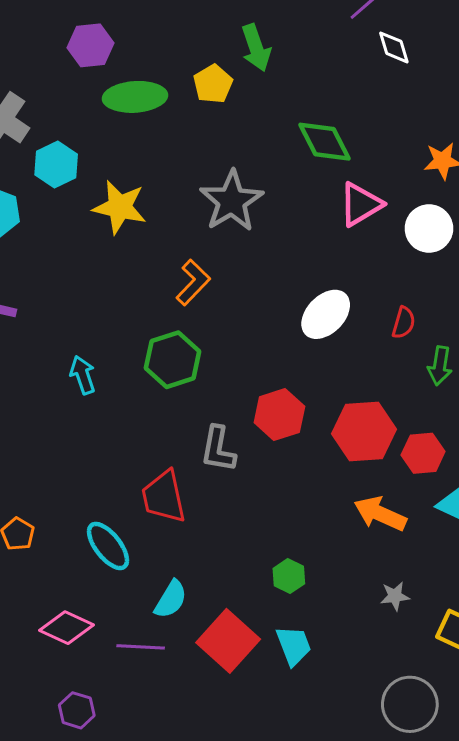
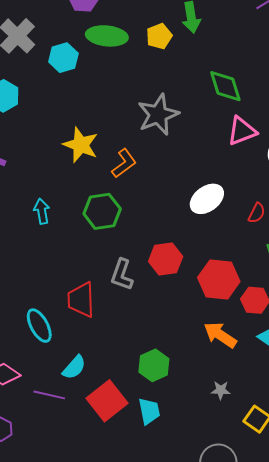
cyan hexagon: (56, 164) -> (63, 58), moved
yellow star: (120, 207) -> (81, 145), moved
green hexagon: (289, 576) -> (154, 365), size x1.4

